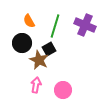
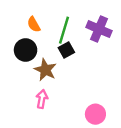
black square: (49, 49) -> (66, 50), moved
pink circle: (63, 90) -> (95, 114), moved

